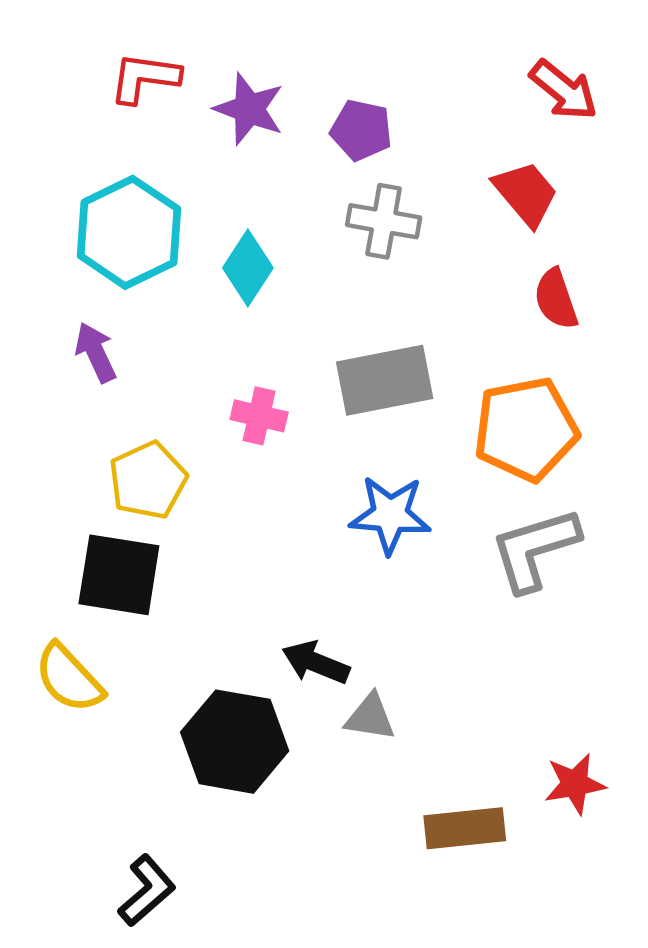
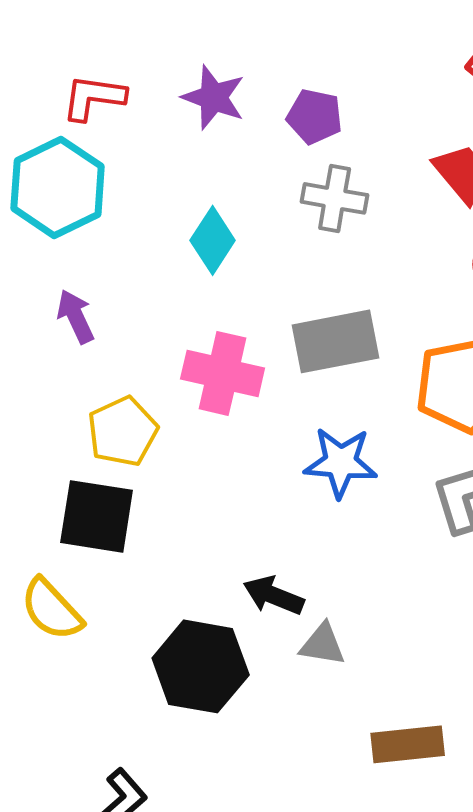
red L-shape: (145, 78) -> (94, 97), moved
cyan hexagon: (129, 232) -> (58, 187), moved
pink cross: (259, 416) -> (223, 373), size x1.6

